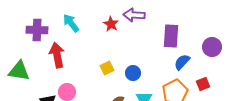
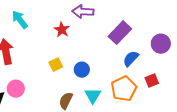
red star: (111, 24) -> (62, 30), moved
purple rectangle: (171, 36) -> (120, 33), turned 40

